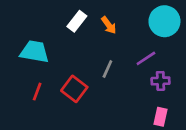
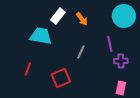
cyan trapezoid: (34, 52) -> (41, 36), moved
purple line: (146, 58) -> (110, 44), turned -70
red square: (74, 89) -> (61, 78), moved, turned 30

